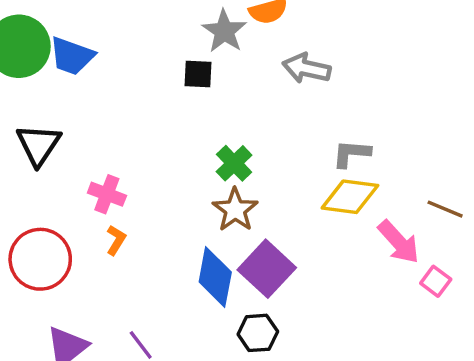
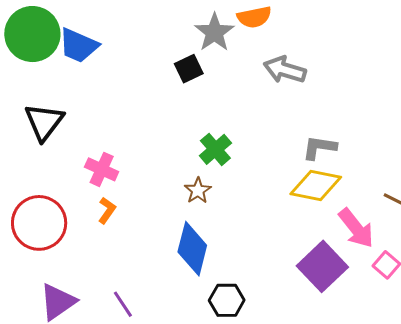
black square: (198, 74) -> (189, 69), turned -32
brown star: (235, 210) -> (198, 191), moved, size x0.7
purple square: (267, 269) -> (322, 266), moved

